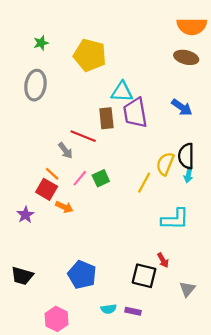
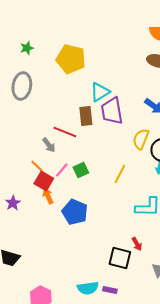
cyan triangle: (122, 92) -> (100, 92), turned -35
yellow semicircle: (165, 164) -> (141, 139), moved
red square: (47, 189) -> (44, 181), moved
orange arrow: (64, 207) -> (48, 196), turned -140
blue pentagon: (82, 275) -> (75, 212), moved
cyan semicircle: (109, 309) -> (88, 288), size x1.5

